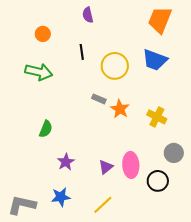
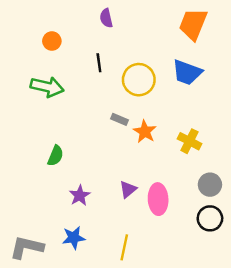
purple triangle: (106, 167) -> (128, 189), moved
black circle: (158, 181) -> (210, 218), moved
yellow line: (103, 205) -> (124, 247), turned -35

